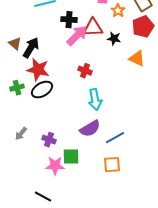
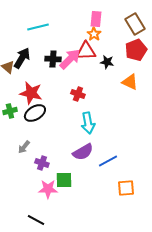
orange star: (118, 11) -> (94, 34), moved
black cross: (69, 20) -> (53, 59), moved
black arrow: (31, 48) -> (22, 58), moved
gray arrow: (21, 134) -> (24, 147), moved
orange square: (112, 165) -> (126, 188), moved

